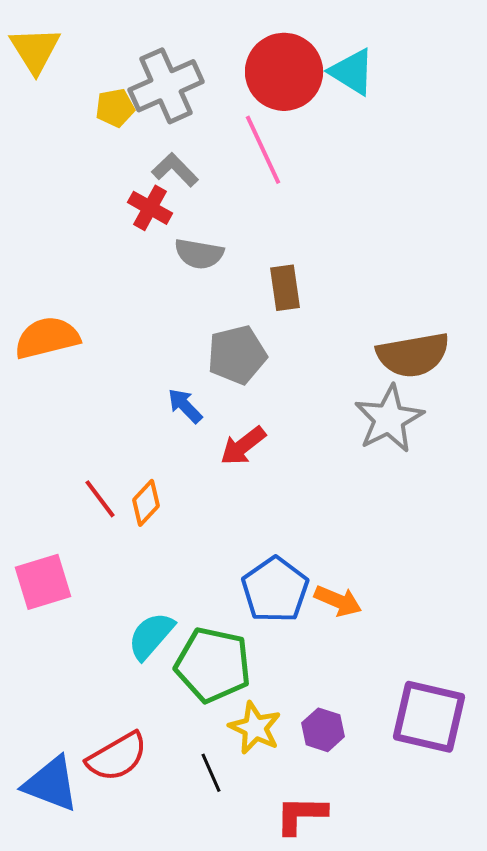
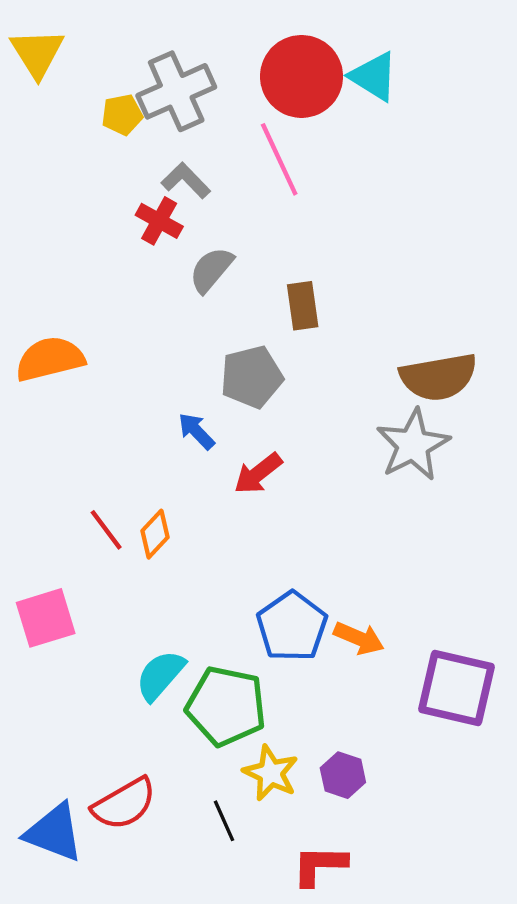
gray semicircle: (199, 254) -> (211, 270), turned 120
purple square: (429, 717) -> (457, 688), moved

